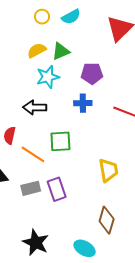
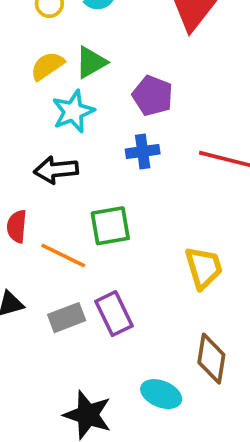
purple pentagon: (92, 73) -> (153, 96), turned 30
cyan ellipse: (85, 248) -> (161, 394), moved

